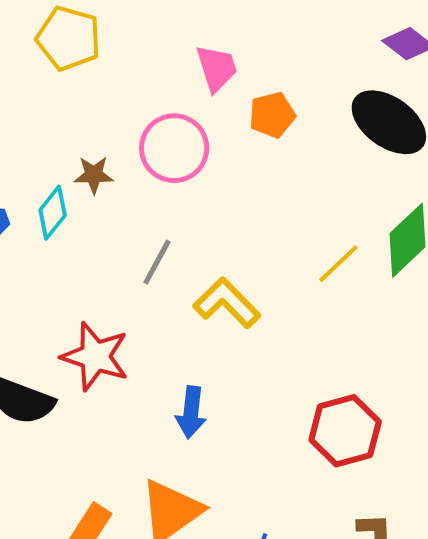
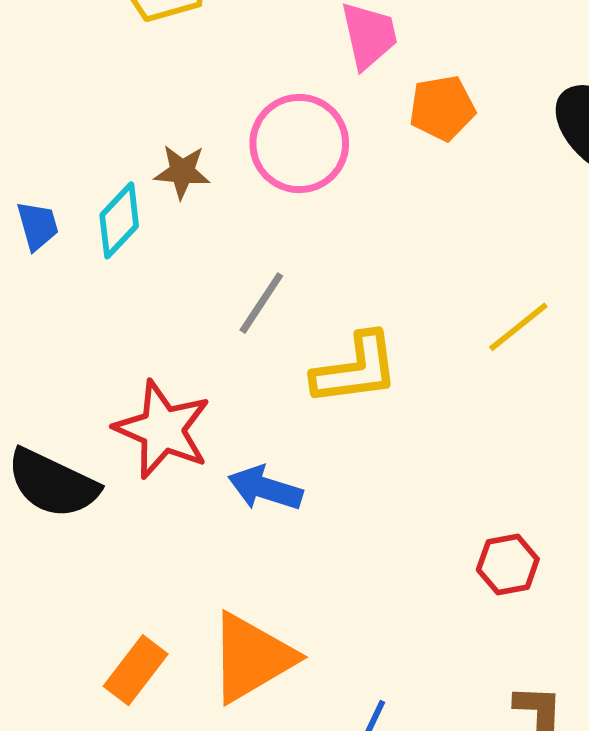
yellow L-shape: (227, 303) -> (356, 369), turned 122
blue arrow: (191, 412) -> (265, 488), moved, turned 96
red hexagon: (345, 431) -> (508, 564), size x0.6

